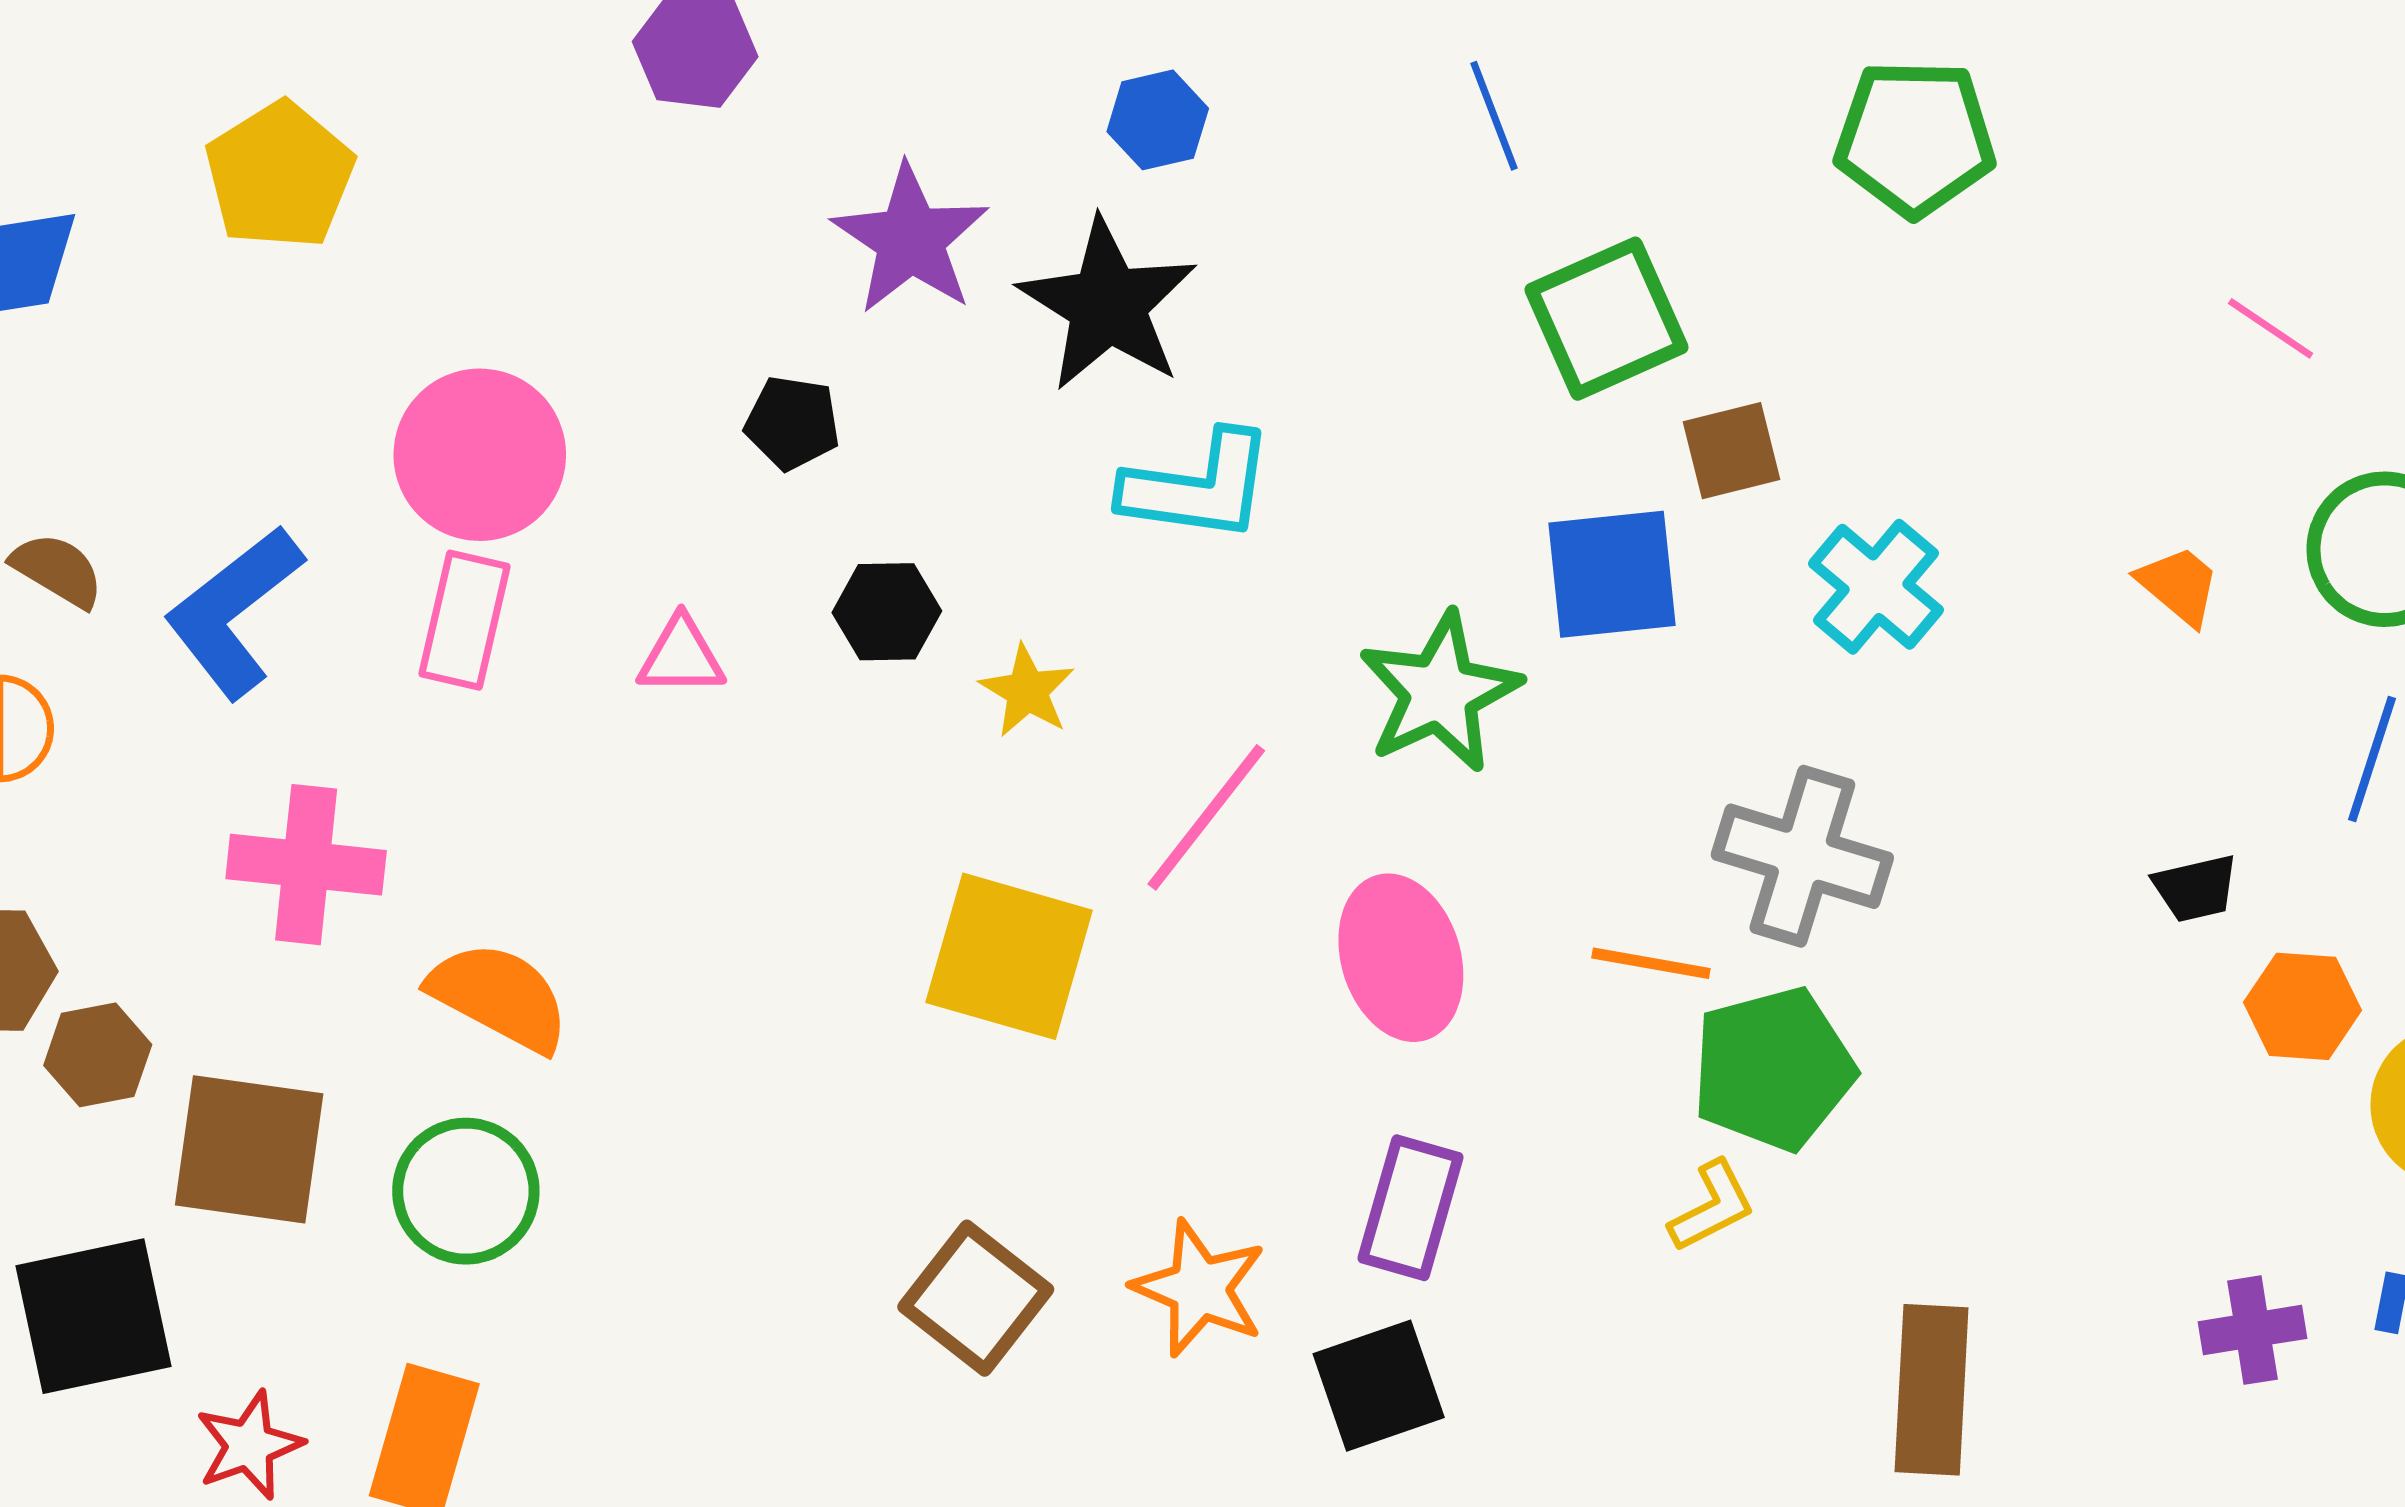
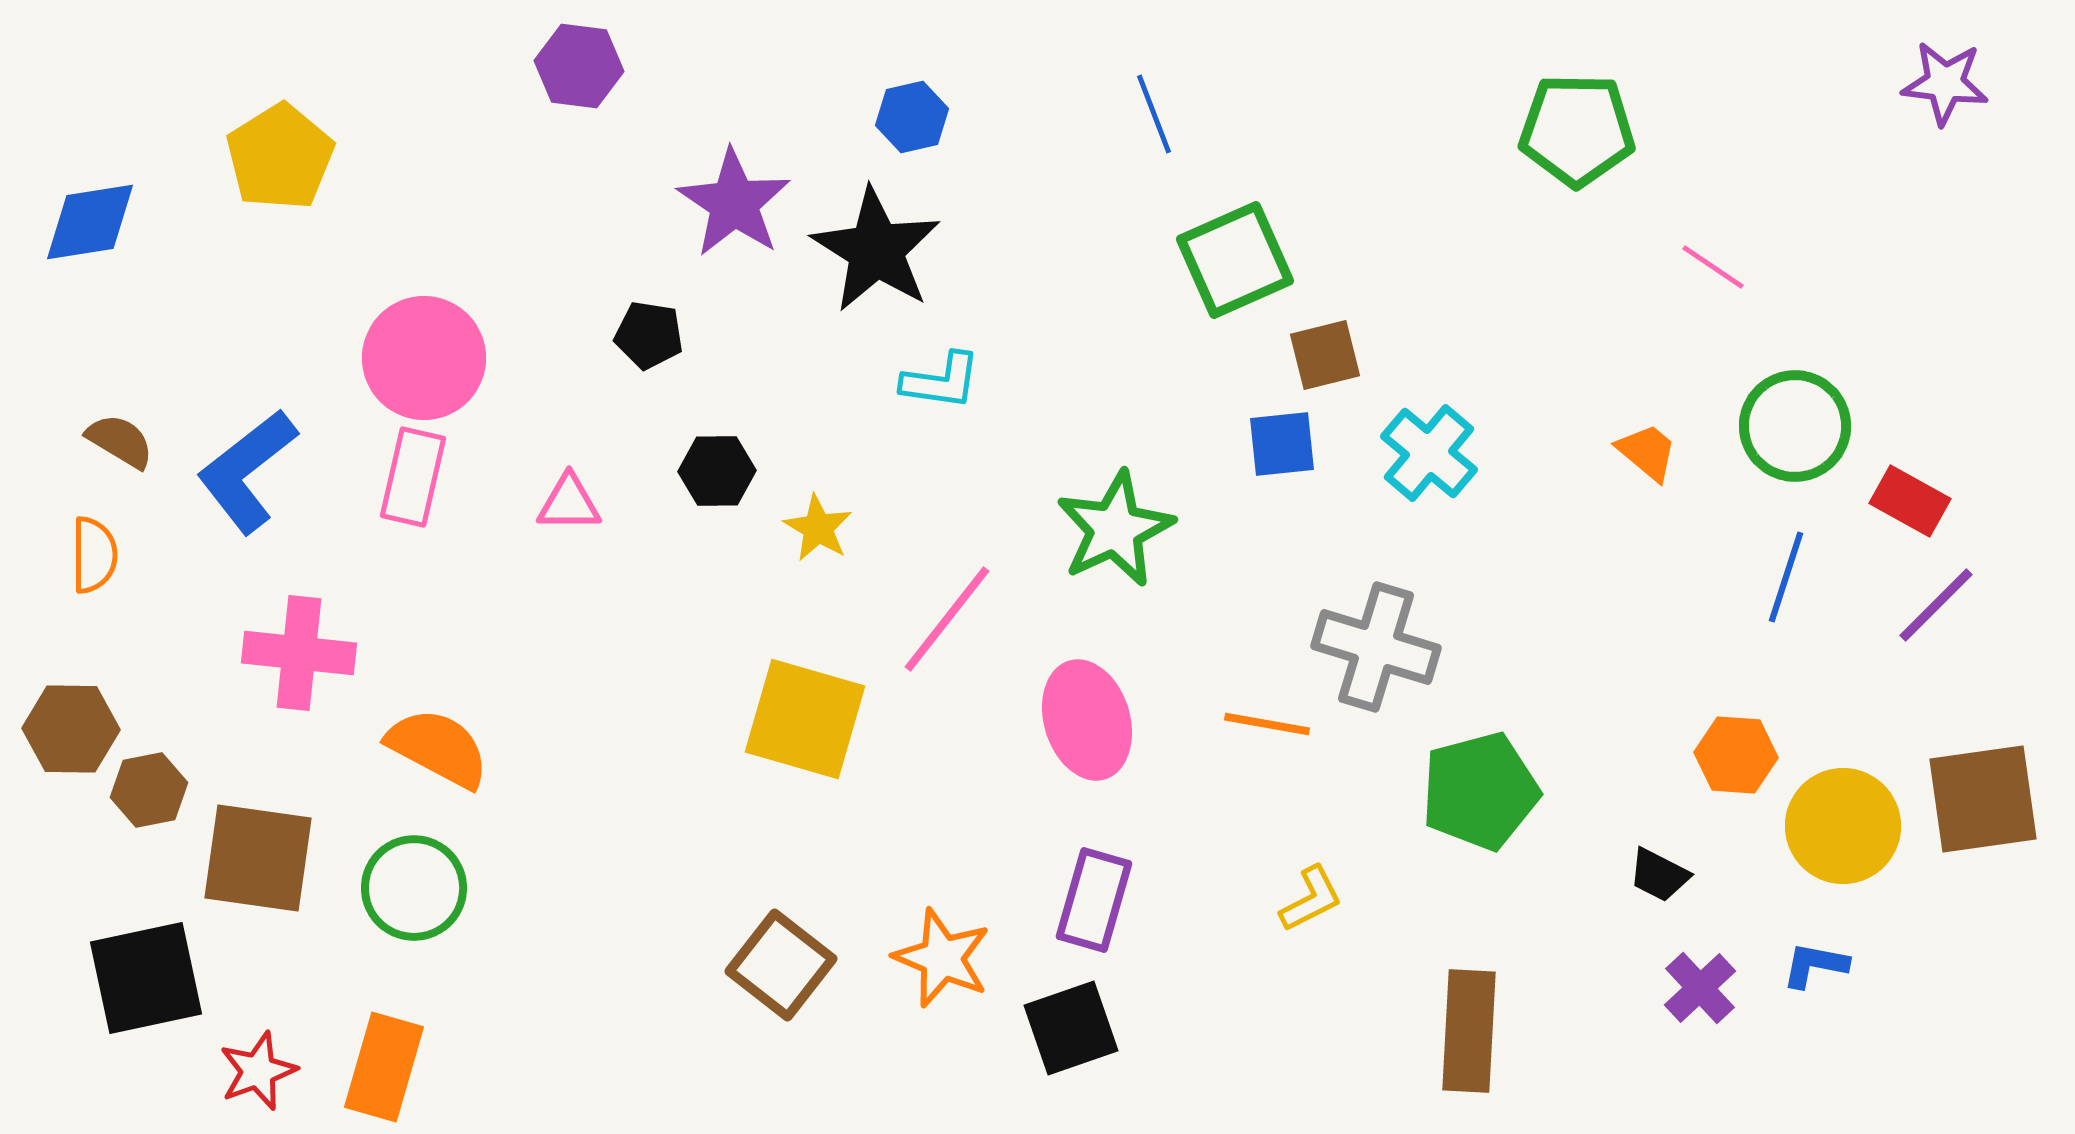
green pentagon: (1915, 138) -> (1577, 130), moved
cyan L-shape: (1198, 487) -> (941, 381), size x0.7
blue square: (1612, 574) -> (1282, 444), moved, size x0.7
black trapezoid: (2196, 888) -> (1659, 875), moved, turned 40
green pentagon: (1773, 1069) -> (1480, 791), moved
purple cross: (2253, 1330) -> (1700, 988), turned -34

